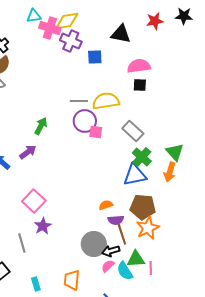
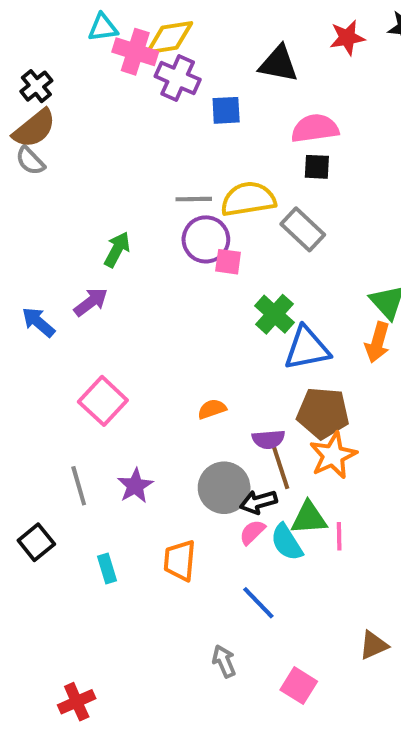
gray rectangle: (133, 131) -> (303, 229), moved
green cross: (142, 157) -> (275, 314), moved
orange semicircle: (106, 205) -> (212, 409), moved
purple star: (43, 226) -> (135, 486), moved

